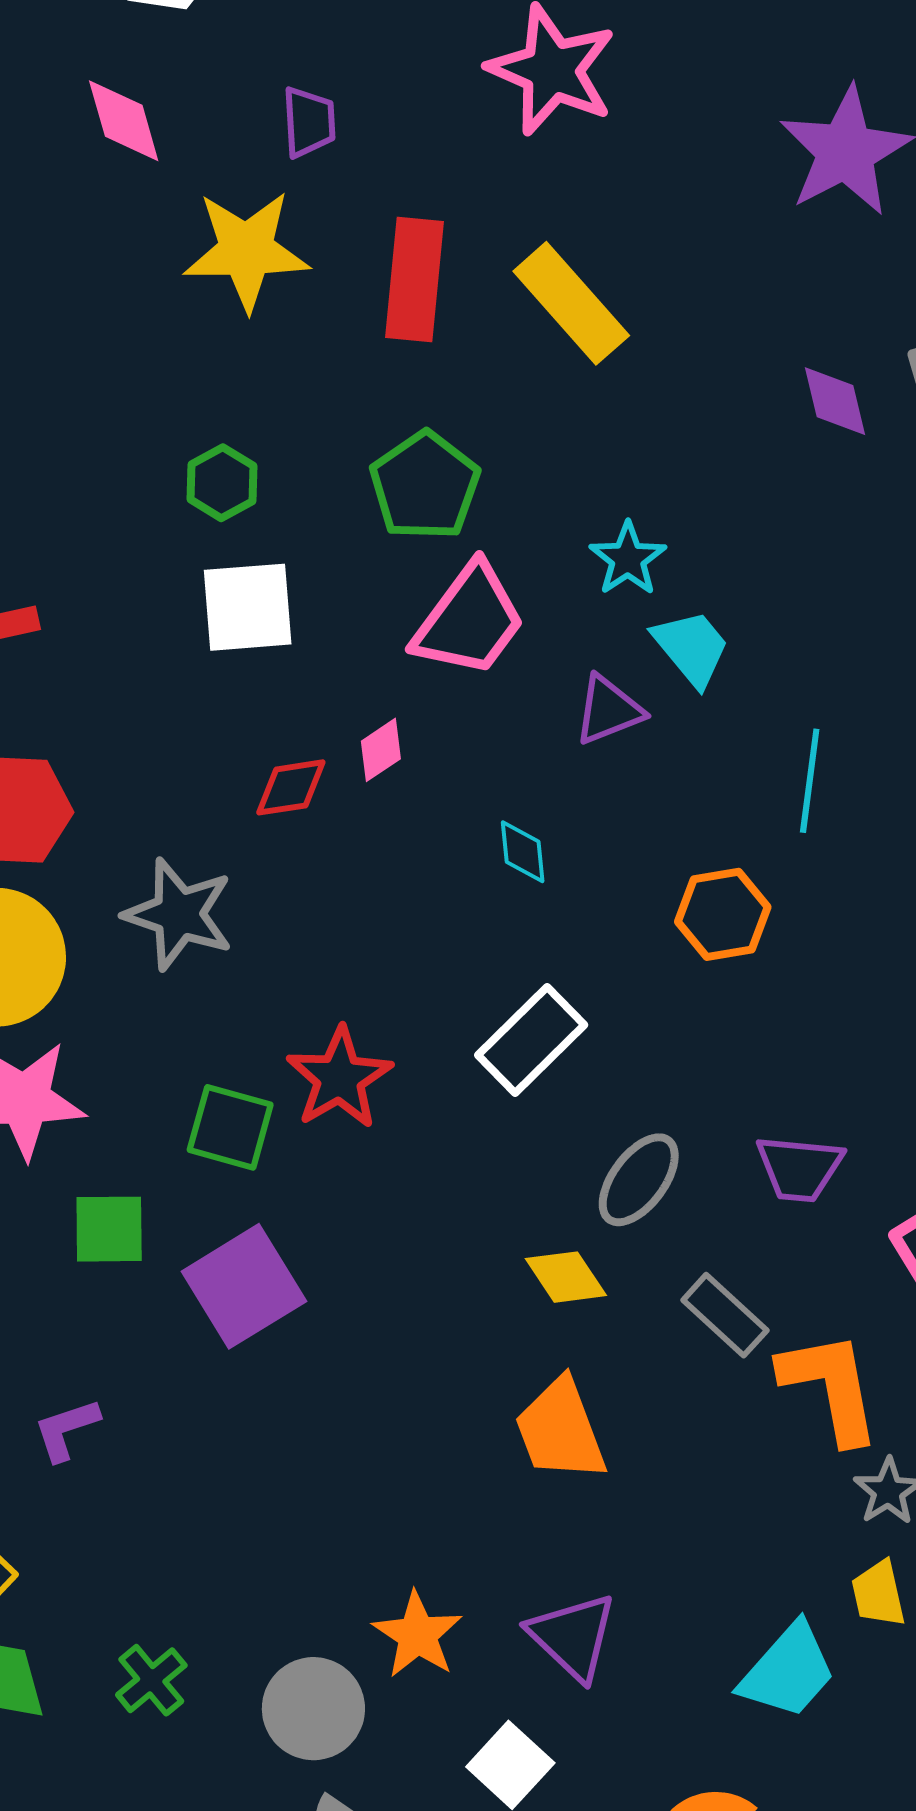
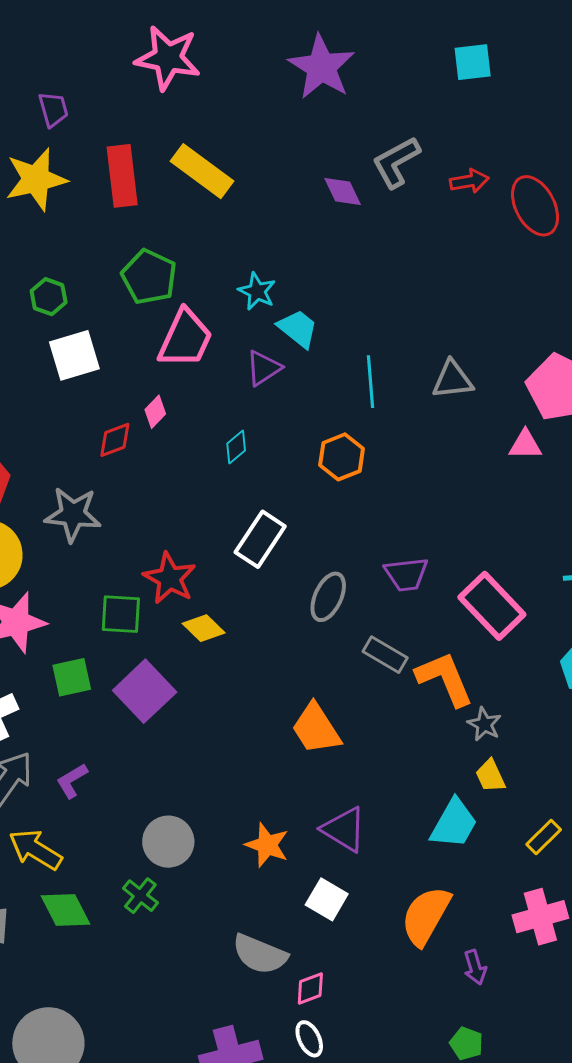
cyan diamond: (523, 852) -> (236, 447), turned 68
yellow diamond: (566, 1277) -> (204, 628), moved
gray circle: (313, 1709) -> (168, 842), moved

